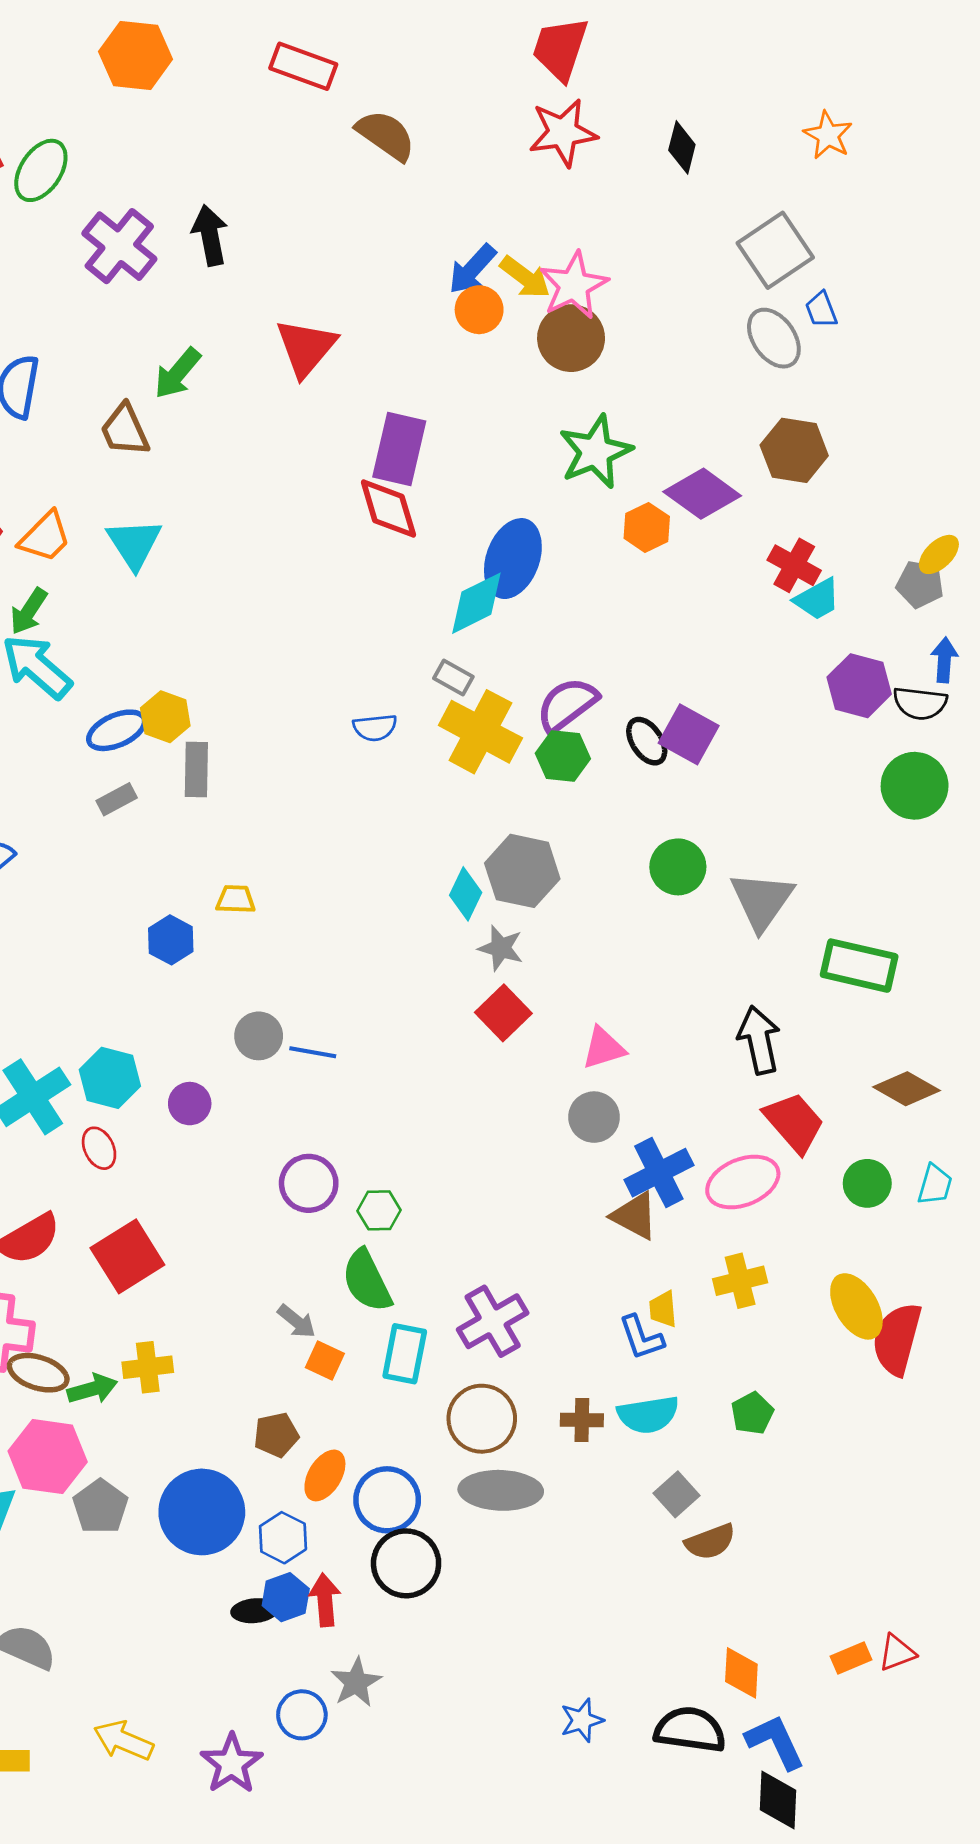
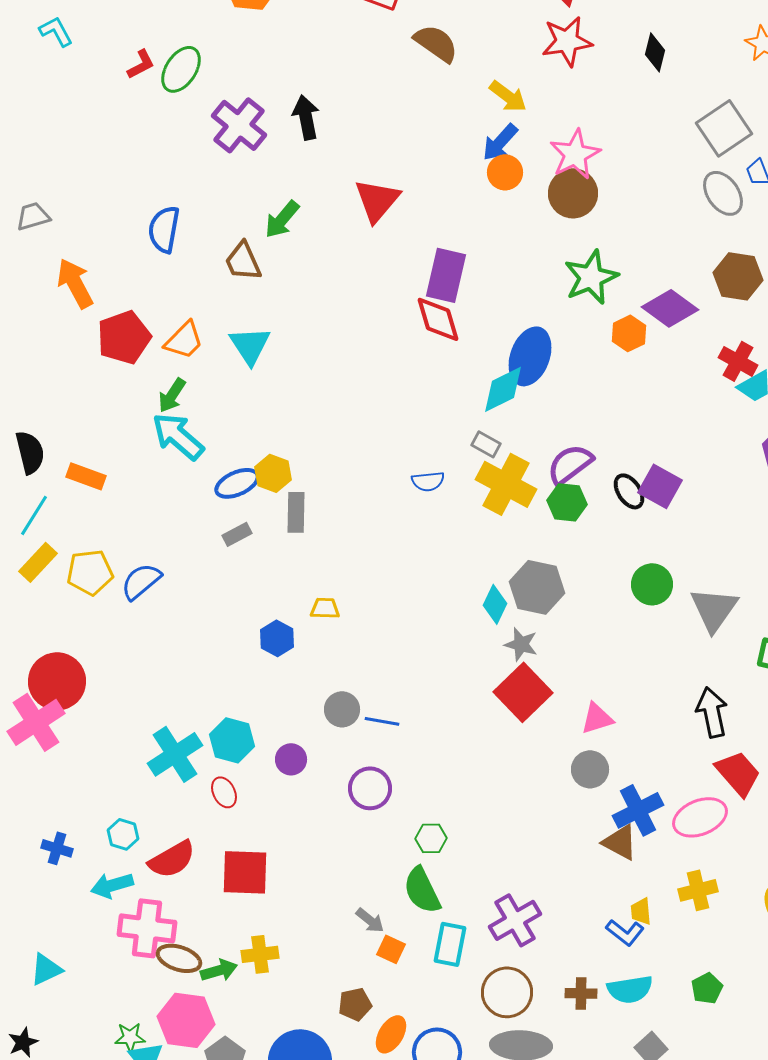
yellow arrow: (525, 277) -> (508, 96), moved
red square: (503, 1013) -> (523, 692), size x1.4
purple circle: (309, 1183) -> (370, 788), moved
red square: (127, 1256) -> (245, 872), turned 34
blue L-shape: (641, 1338) -> (625, 932), turned -33

